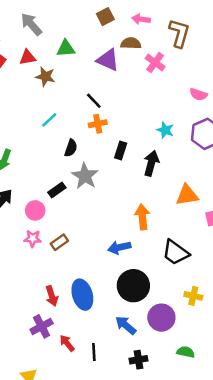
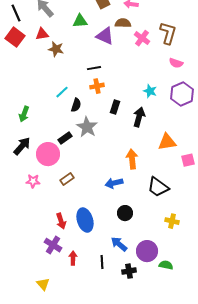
brown L-shape: (179, 33) -> (168, 33), moved
green triangle: (66, 48) -> (80, 21), moved
black line: (94, 101) -> (94, 68), turned -56
cyan line: (49, 120) -> (62, 92), moved
pink circle: (35, 210) -> (48, 154), size x1.5
pink star: (33, 238) -> (33, 181), moved
black circle: (133, 286) -> (125, 213), size x0.6
purple circle: (161, 318) -> (147, 251), moved
purple cross: (42, 326) -> (53, 245), turned -30
red arrow: (67, 343) -> (73, 258), turned 40
black line: (94, 352) -> (102, 262), moved

